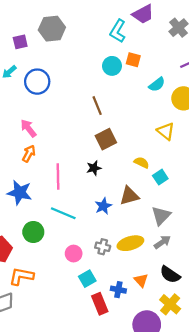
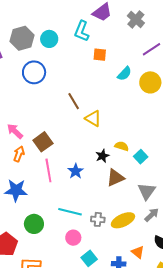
cyan circle: (112, 66) -> (49, 39), moved
blue circle: (37, 82) -> (34, 72), moved
yellow triangle: (166, 131) -> (93, 118), moved
brown square: (106, 139) -> (43, 142), moved
black star: (94, 168) -> (102, 156), moved
blue star: (103, 206) -> (76, 171), moved
cyan line: (63, 213) -> (70, 212), moved
gray cross: (103, 247) -> (98, 219), moved

